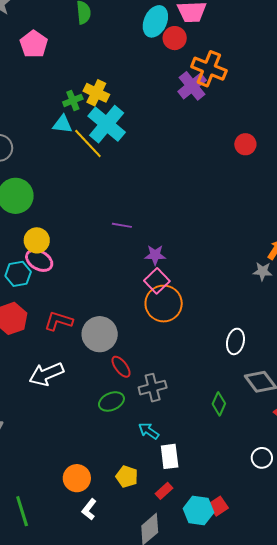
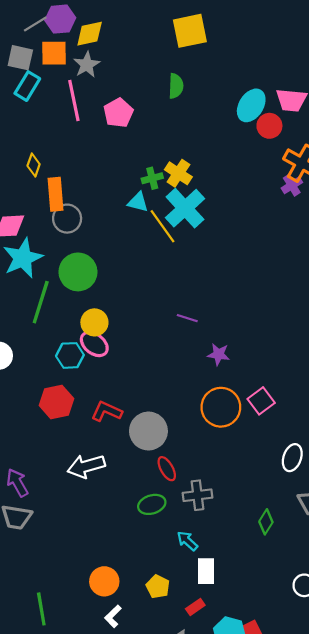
purple cross: (192, 86) -> (292, 185), moved, size x0.7
pink square: (157, 281) -> (261, 401), moved

